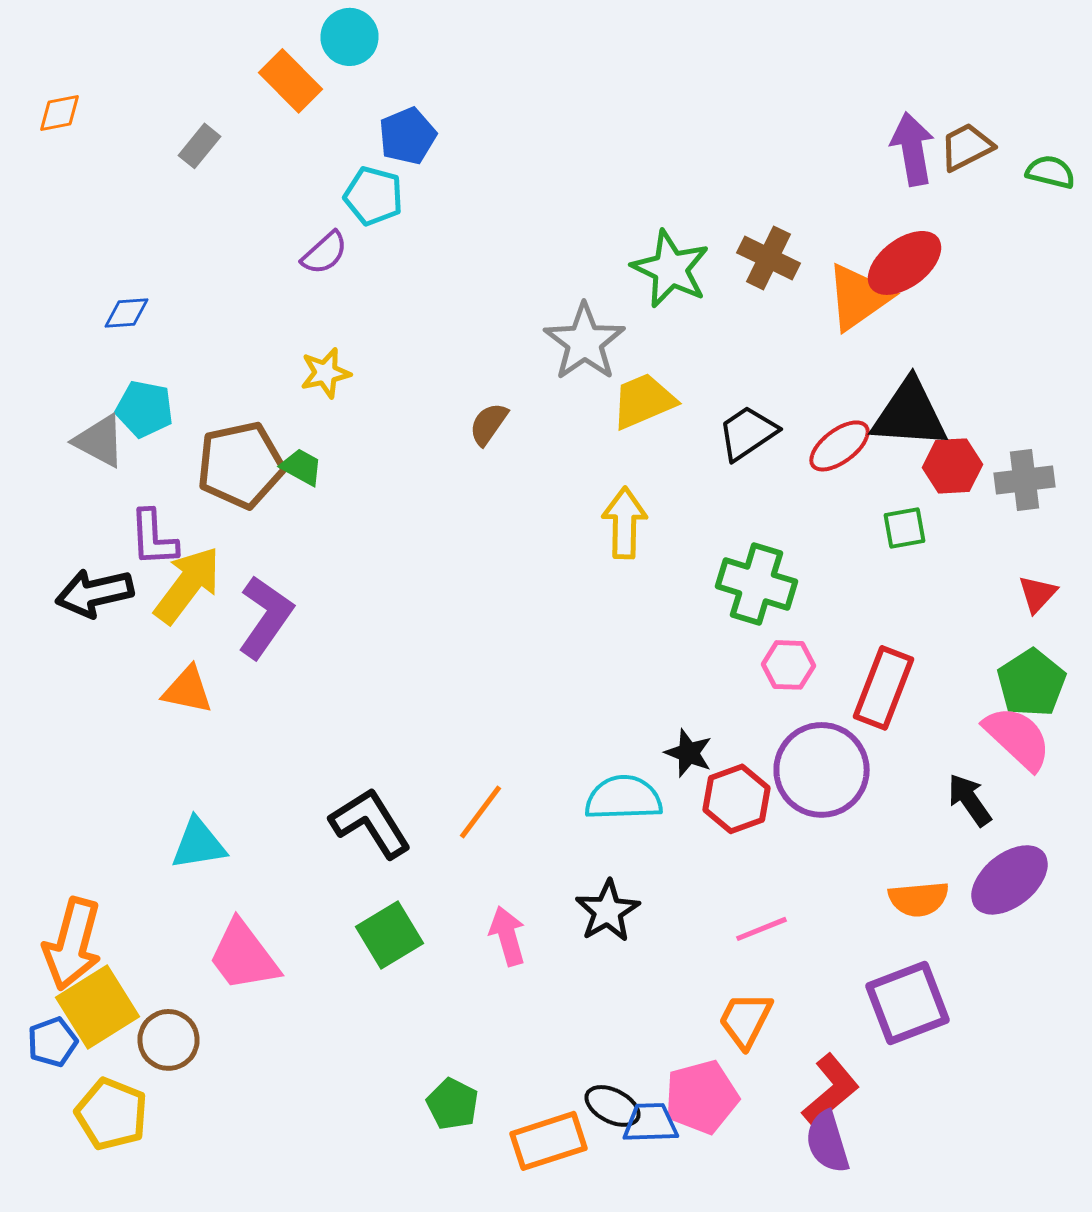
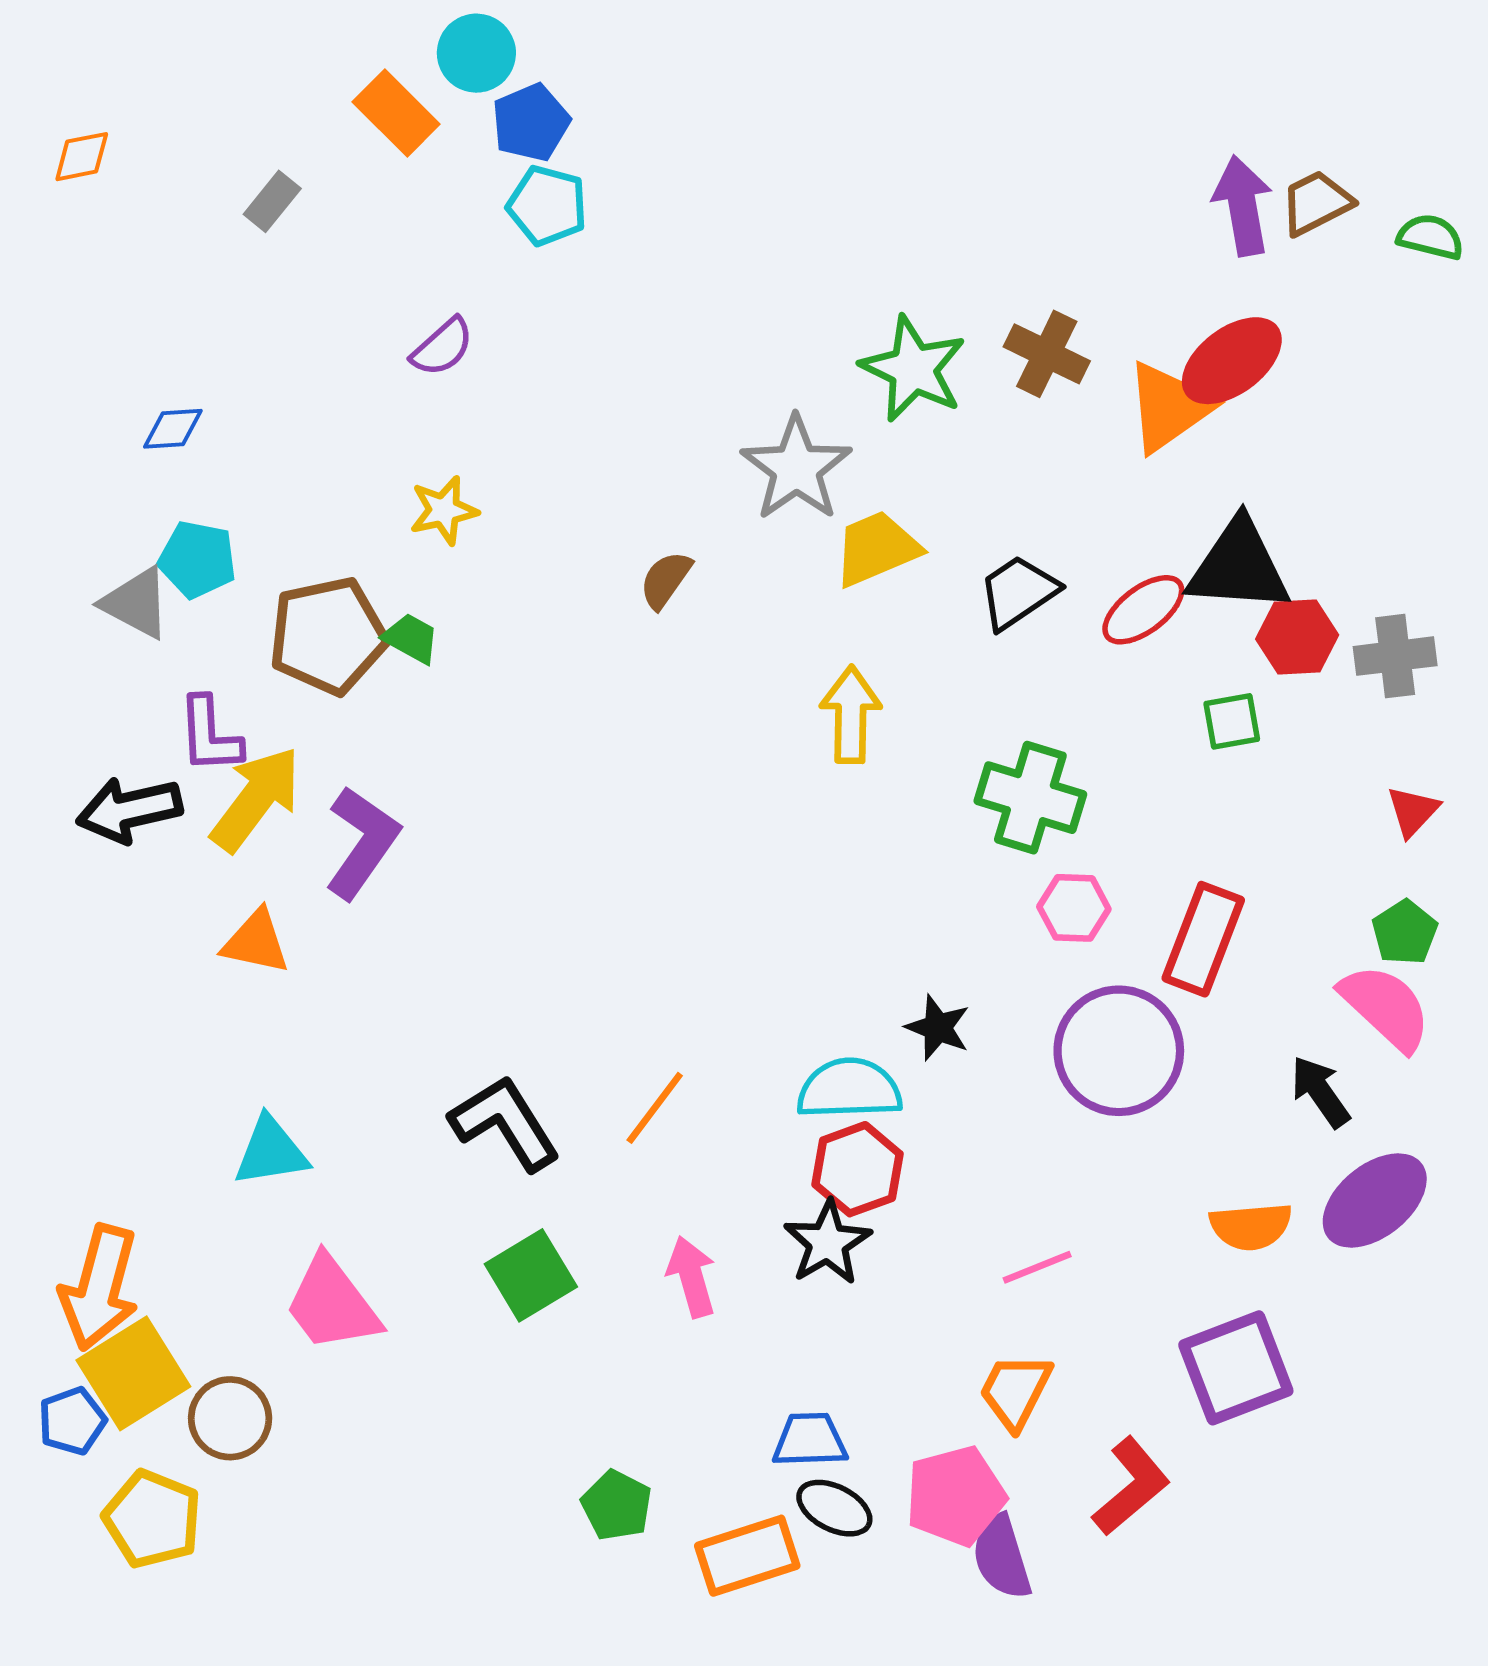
blue pentagon: (408, 136) -> (531, 123), moved
cyan pentagon: (374, 196) -> (547, 206), moved
green pentagon: (1032, 683) -> (1405, 932), size x0.7
red hexagon: (736, 799) -> (857, 1169), moved
blue trapezoid: (650, 1123) -> (810, 1440), moved
purple semicircle: (828, 1142) -> (1002, 1557), moved

